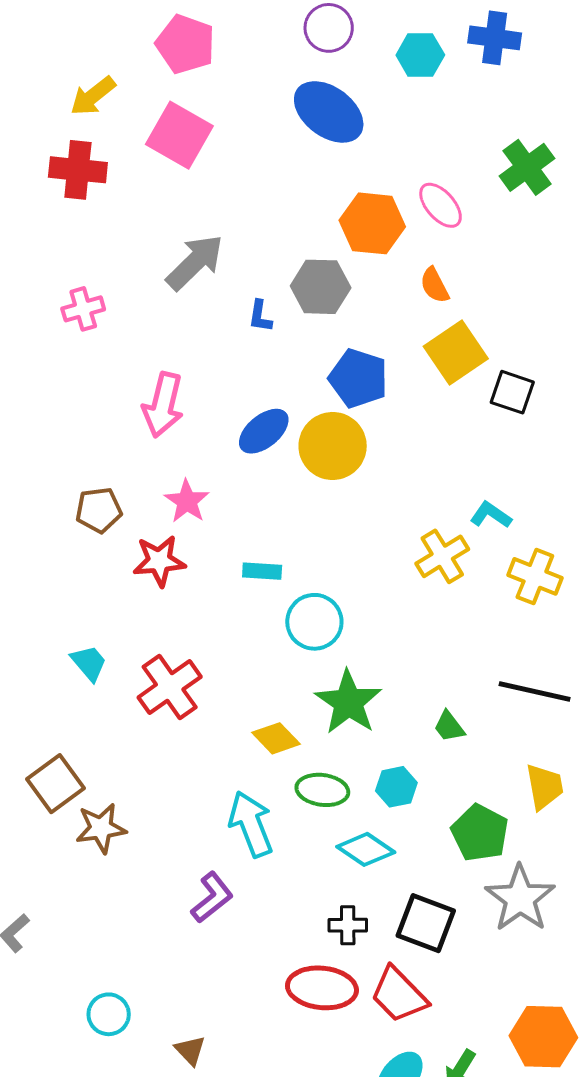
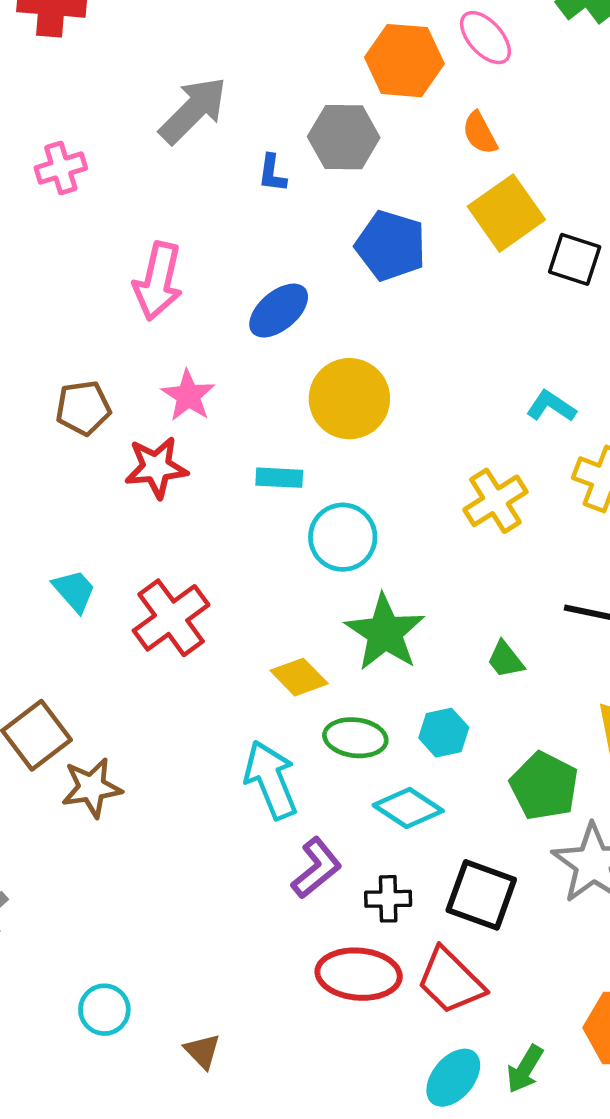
yellow circle: (333, 446) -> (349, 399), moved
yellow cross: (442, 556) -> (495, 501), moved
purple L-shape: (212, 898) -> (316, 868), moved

